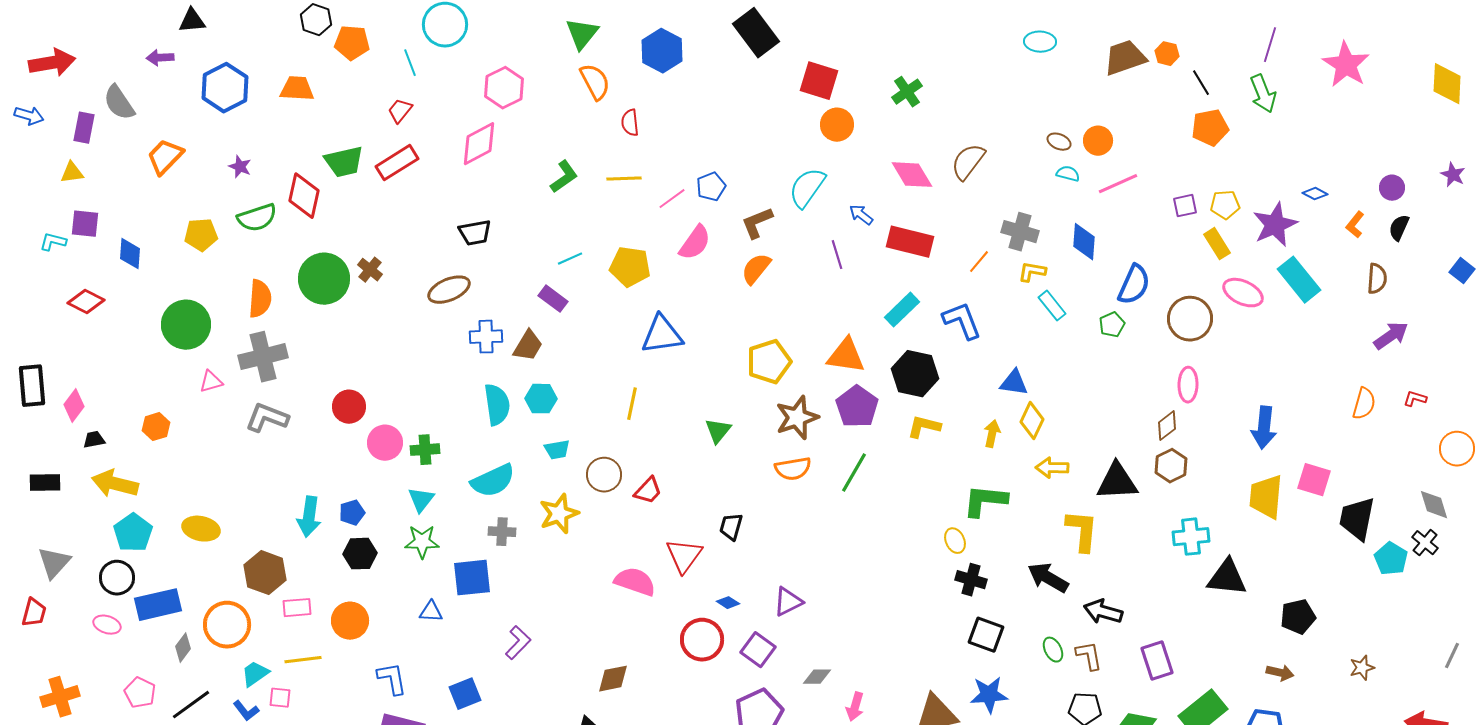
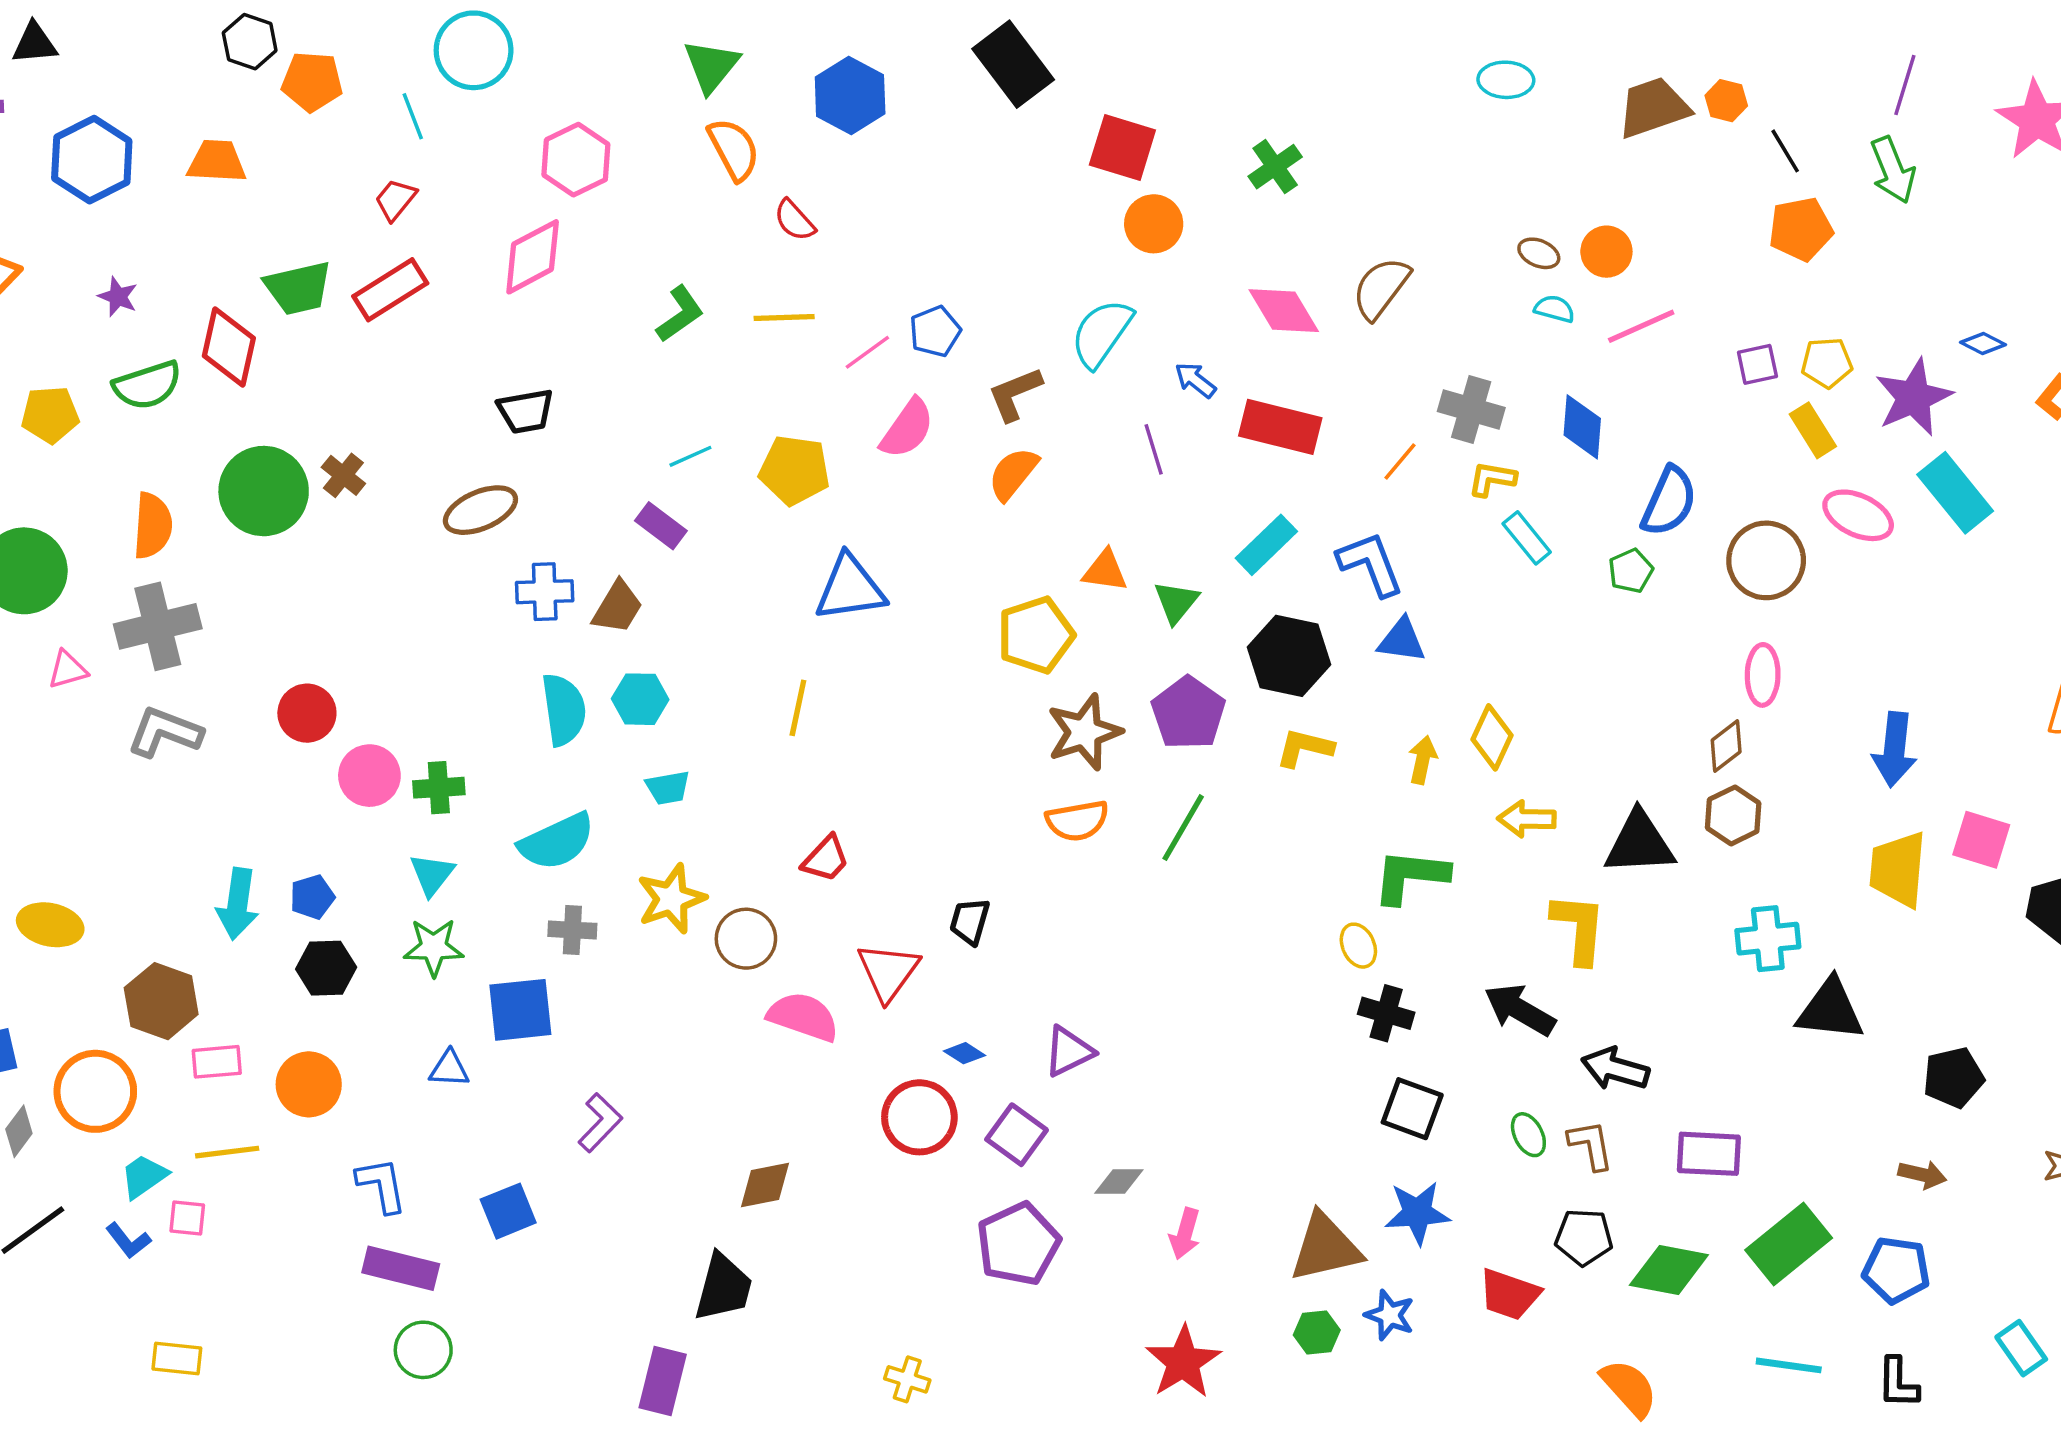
red semicircle: (630, 123) -> (795, 220), turned -36
orange triangle: (846, 356) -> (1105, 571), moved, size x0.7
blue triangle: (1014, 383) -> (1402, 640), moved
green triangle: (718, 431) -> (1176, 602), moved
brown circle: (604, 475) -> (746, 939), moved
purple rectangle: (1157, 661) -> (1709, 1154), turned -69

